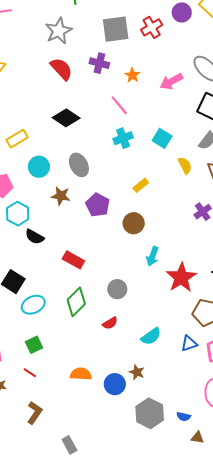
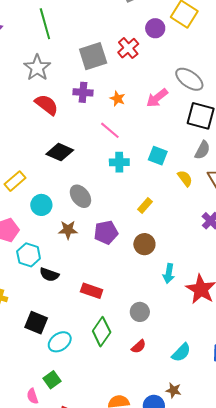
cyan cross: (123, 138) -> (119, 162), turned 30
purple pentagon: (98, 205) -> (106, 232), turned -30
green square: (34, 345) -> (52, 380), moved

